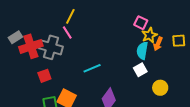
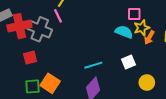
pink square: (141, 23) -> (134, 14), turned -32
cyan semicircle: (142, 51) -> (124, 32), moved, turned 96
cyan line: (92, 68) -> (93, 65), moved

